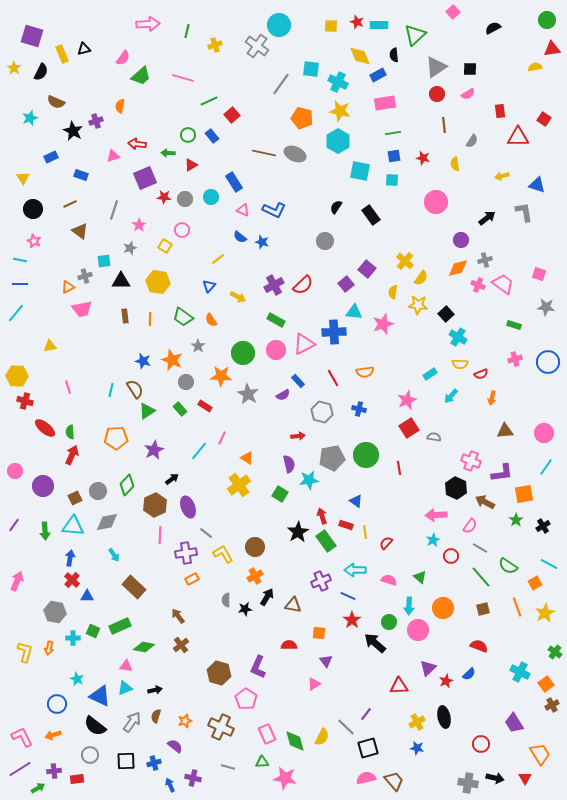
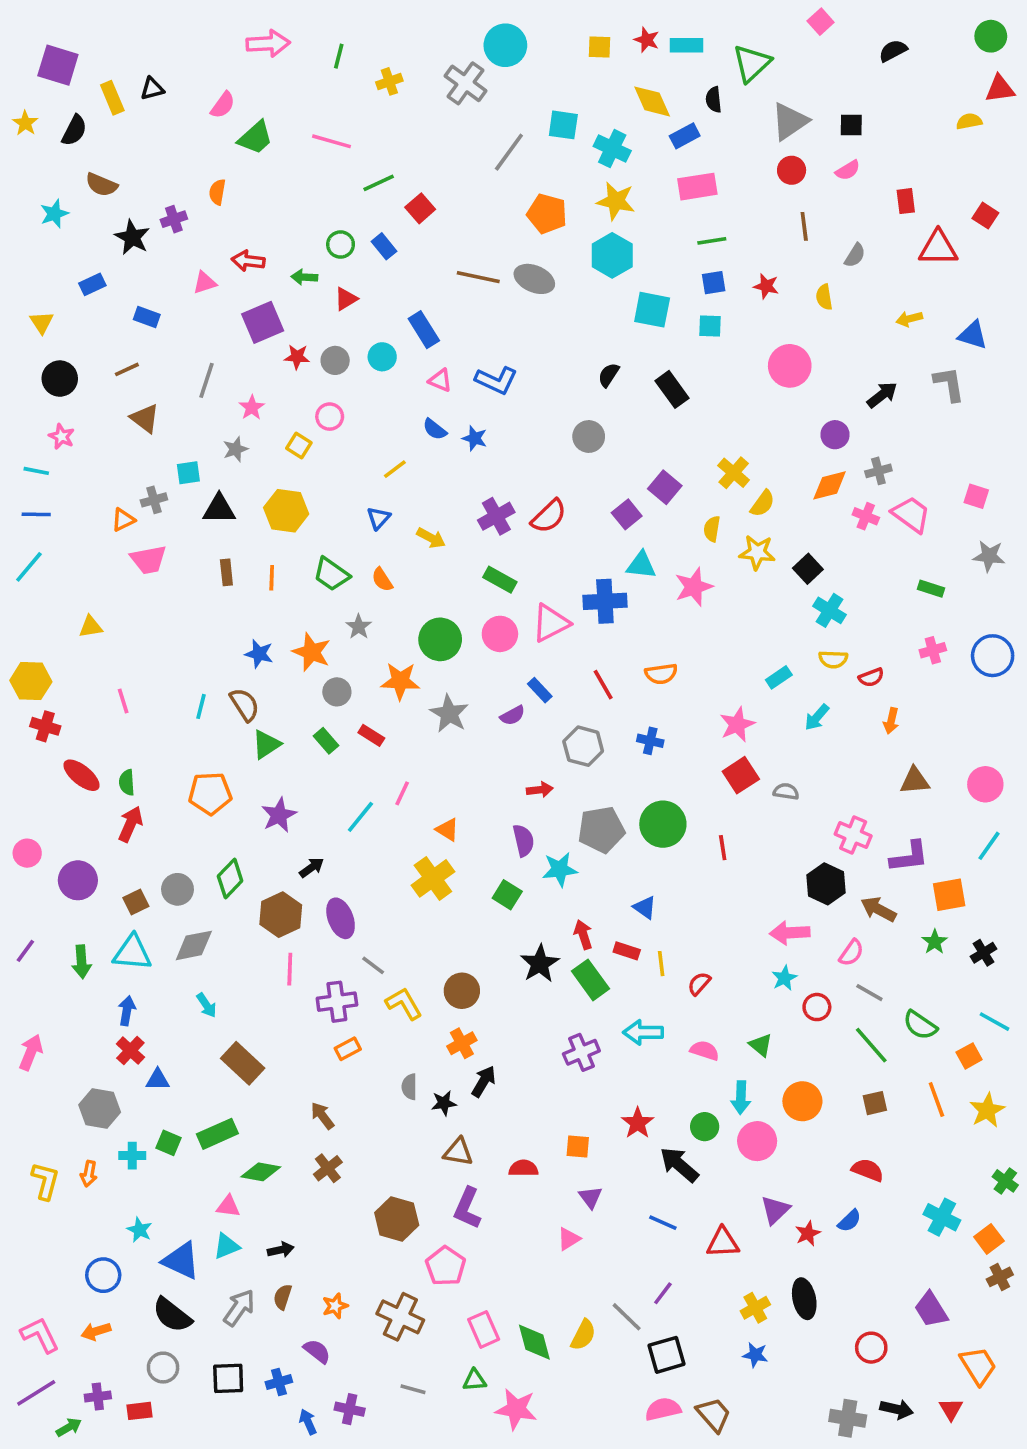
blue line: (348, 596) -> (663, 1223), moved
brown triangle: (293, 605) -> (458, 1152), moved

